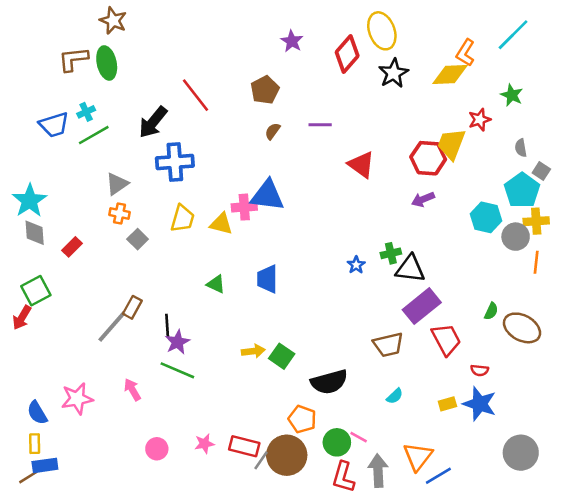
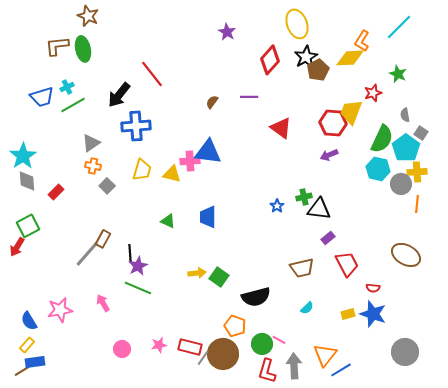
red diamond: (347, 54) -> (270, 60), moved
brown pentagon: (265, 90) -> (318, 70), moved
purple rectangle: (422, 306) -> (328, 238), size x0.5
green semicircle: (491, 311) -> (382, 139), moved, size x2.0
yellow rectangle: (35, 444) -> (27, 345), turned 42

